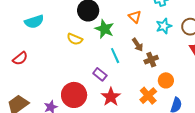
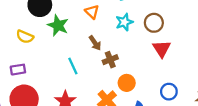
cyan line: (115, 56) -> (73, 66), moved
purple rectangle: (100, 74) -> (18, 70), moved, turned -48

